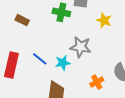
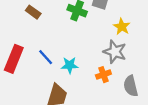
gray star: (81, 47) -> (115, 52), moved
orange cross: (97, 82) -> (103, 75), moved

